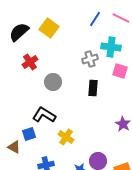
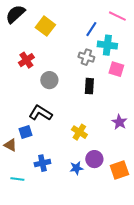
blue line: (95, 19) -> (91, 29), moved
black semicircle: (19, 32) -> (15, 14), moved
gray cross: (90, 59) -> (86, 57), turned 35
yellow cross: (66, 137) -> (79, 132), moved

